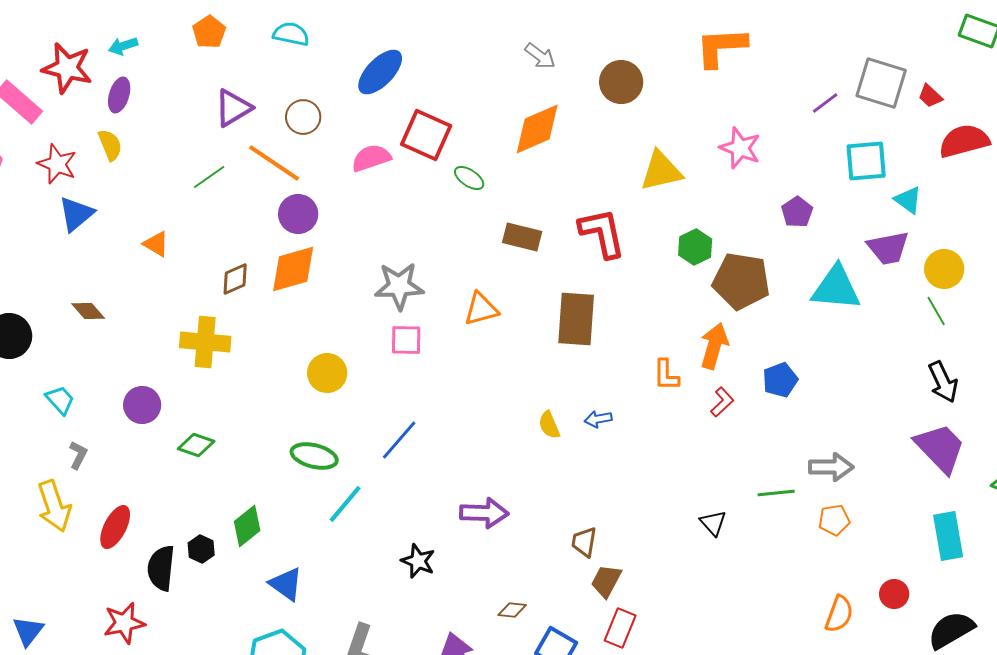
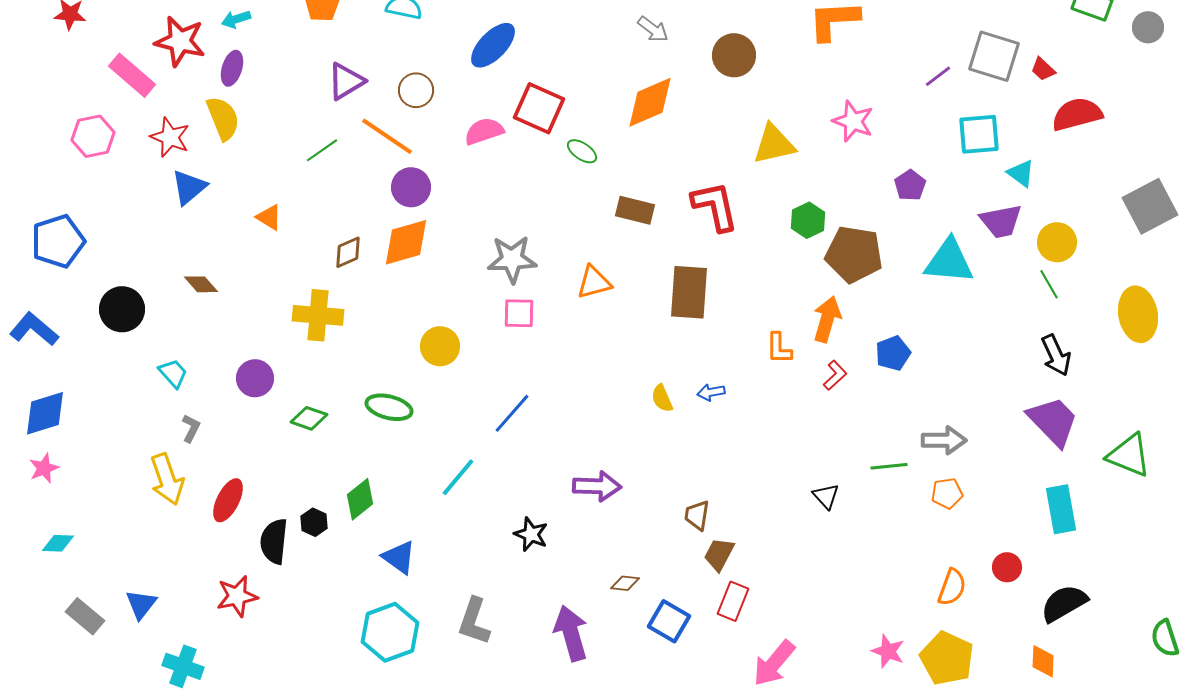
yellow semicircle: (110, 145) -> (223, 118), size x1.4
green ellipse: (314, 456) -> (389, 407), moved

